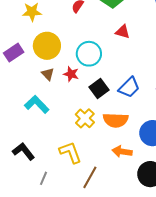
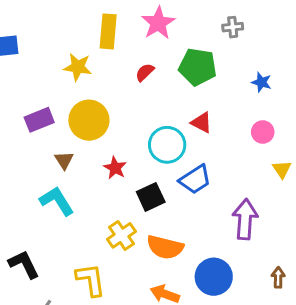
cyan circle: (89, 54) -> (167, 145), moved
brown triangle: (48, 74) -> (64, 160), moved
blue trapezoid: (129, 87) -> (195, 179), moved

